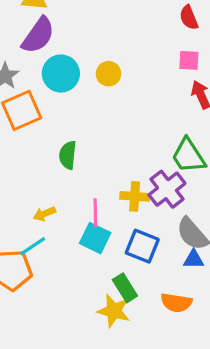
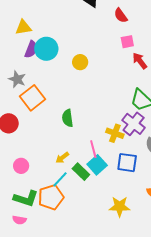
purple semicircle: (38, 35) -> (31, 49), size x0.7
cyan circle: (61, 73) -> (46, 49), moved
yellow cross: (135, 196) -> (115, 133), turned 30
cyan square: (95, 238) -> (97, 165), turned 36
green rectangle: (125, 288) -> (81, 172), moved

